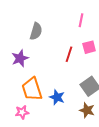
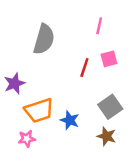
gray semicircle: (36, 31) -> (44, 39), size x1.4
purple star: (20, 58) -> (15, 83), moved
orange trapezoid: (32, 89) -> (39, 110), turned -90

